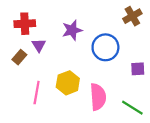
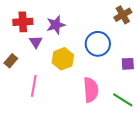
purple star: (72, 30) -> (56, 25), moved
brown rectangle: (19, 57) -> (11, 61), moved
yellow hexagon: (68, 83) -> (63, 59), moved

